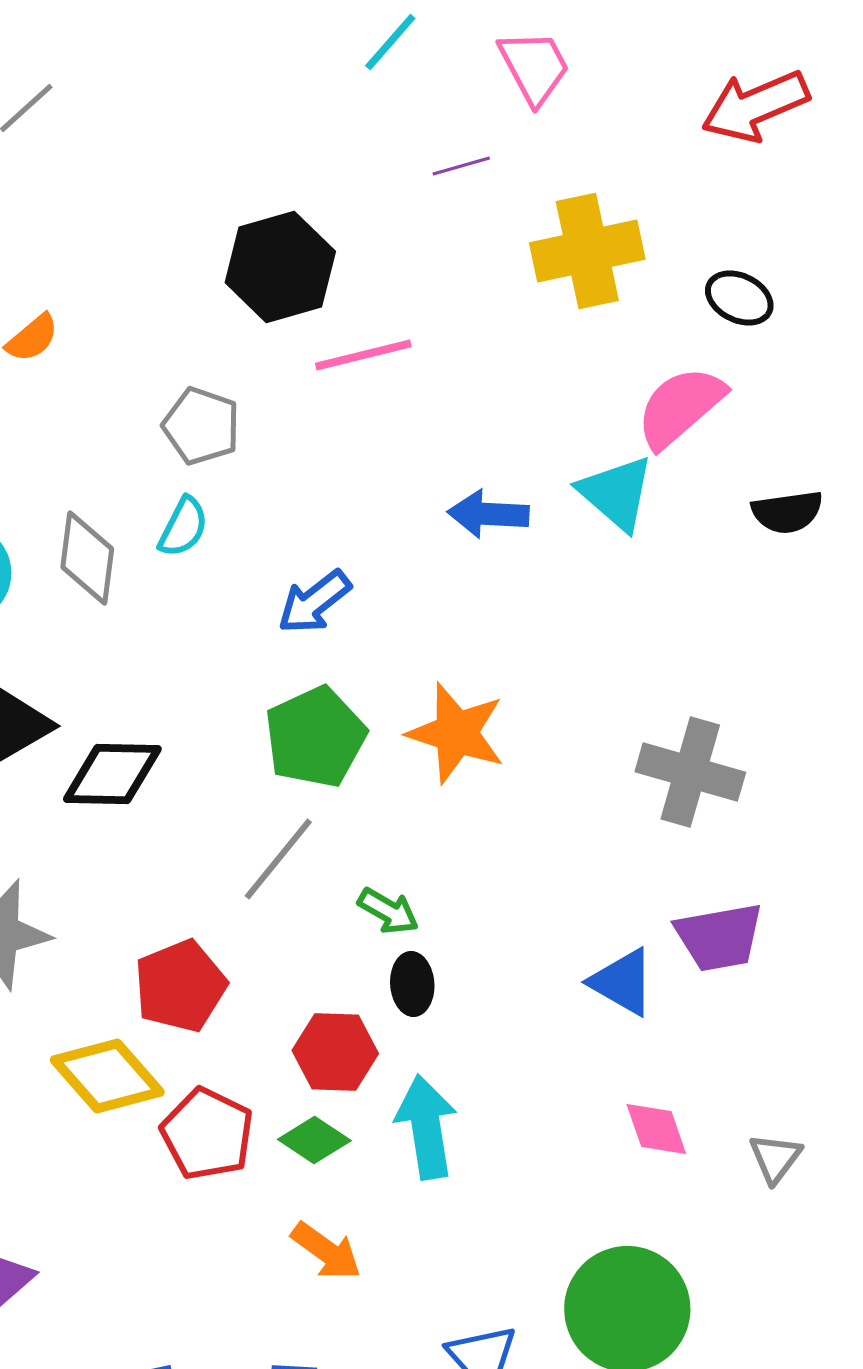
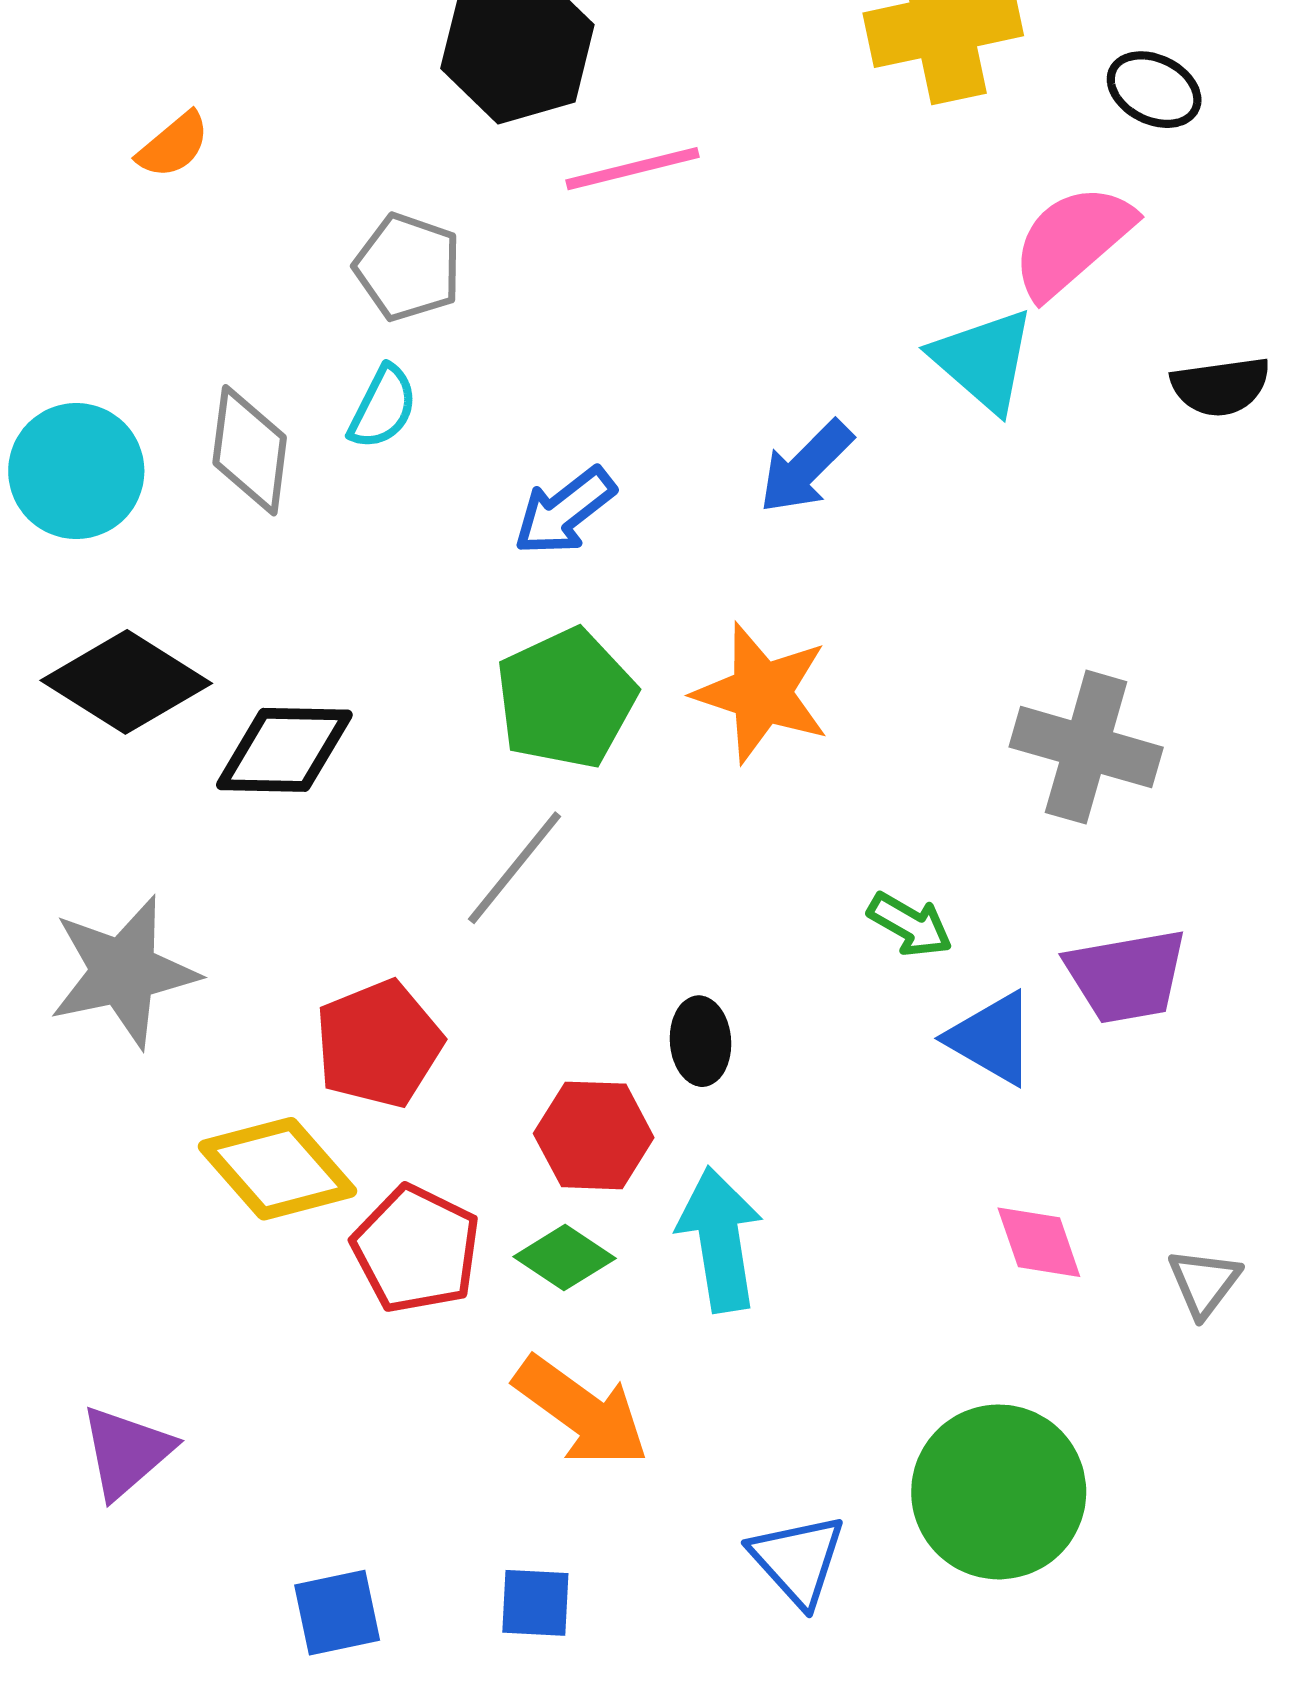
blue arrow: (488, 514) -> (806, 467), moved, turned -48
green arrow: (388, 911) -> (910, 925), moved
orange arrow: (326, 1251) -> (581, 1411), size x1.4

